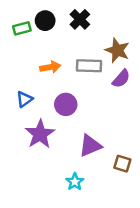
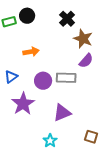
black cross: (80, 19) -> (67, 19), moved
gray rectangle: (89, 66) -> (66, 78), moved
brown square: (122, 164) -> (91, 137), moved

